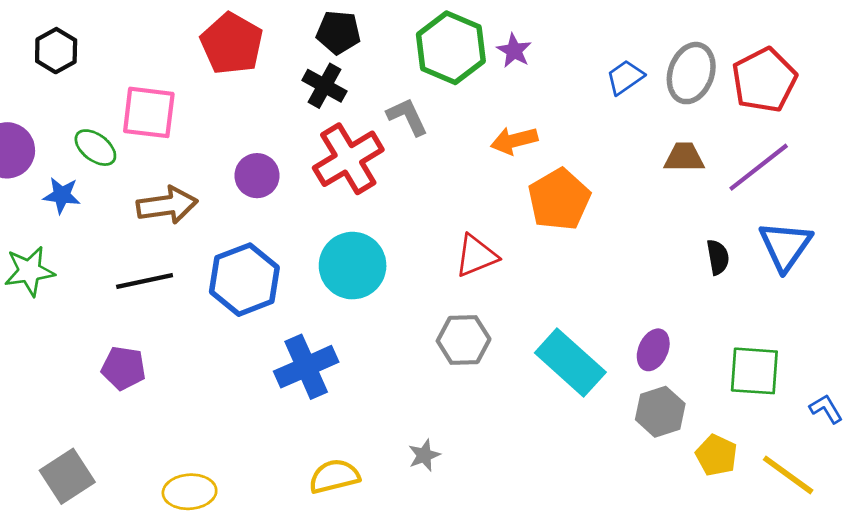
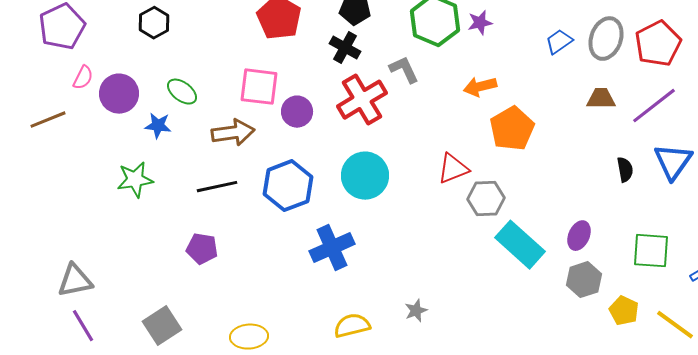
purple star: (514, 51) -> (480, 23), turned 30
pink square: (149, 112) -> (259, 87), moved
gray hexagon: (464, 340) -> (486, 199), moved

